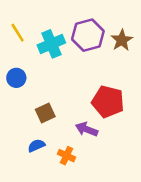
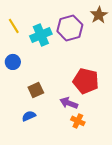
brown star: (122, 40) -> (99, 15), moved
orange cross: (67, 156) -> (78, 121), moved

